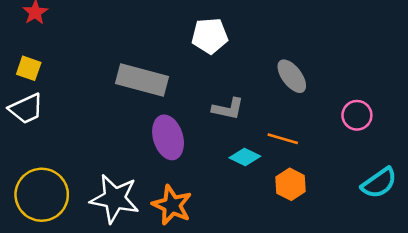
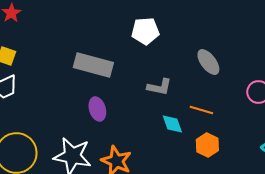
purple ellipse: (168, 137) -> (97, 109), moved, size x0.7
cyan diamond: (245, 157) -> (172, 124), turned 45

